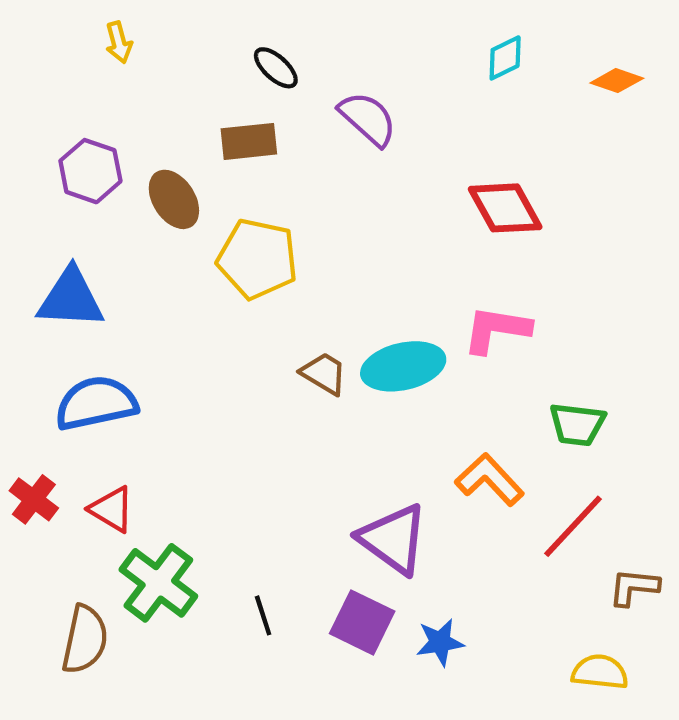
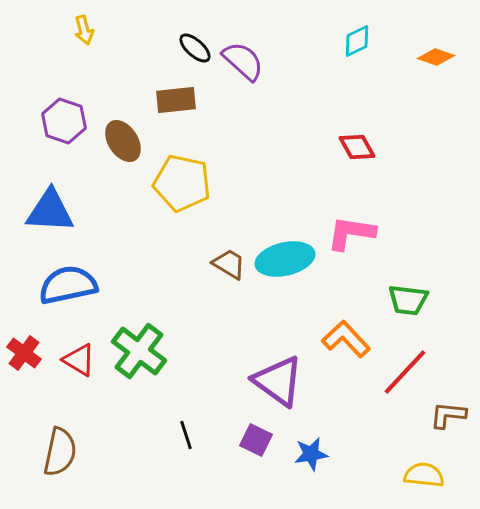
purple semicircle: (368, 119) -> (243, 61), moved
red diamond: (505, 208) -> (357, 147), size x0.7
green cross: (158, 583) -> (139, 351), moved
purple square: (362, 622) -> (256, 440), size x0.7

